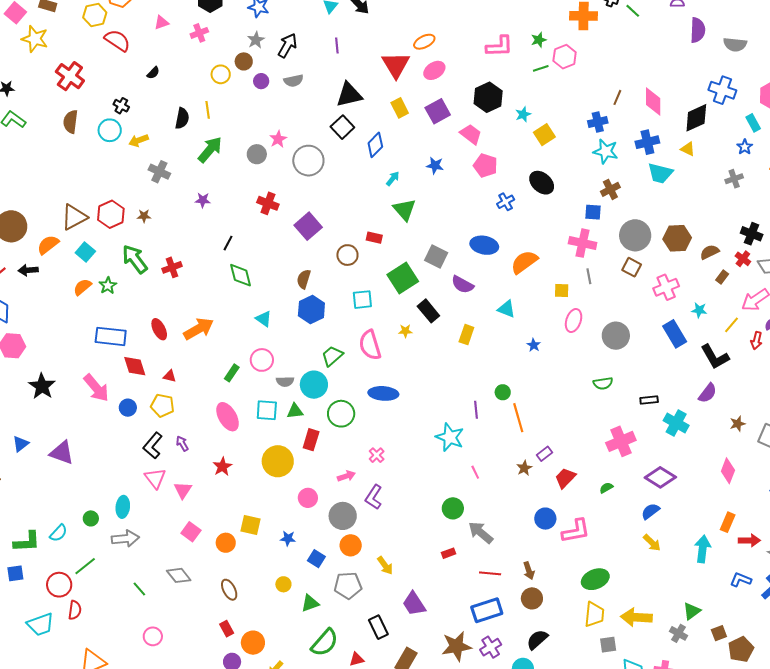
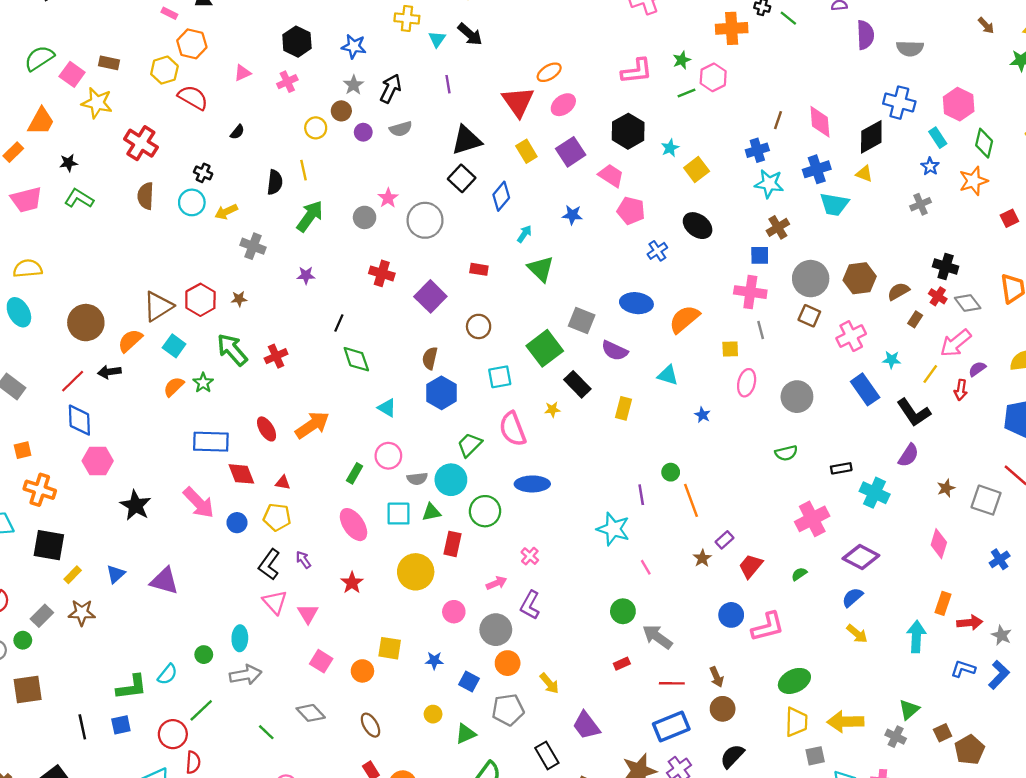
red rectangle: (374, 238) -> (479, 269), moved

